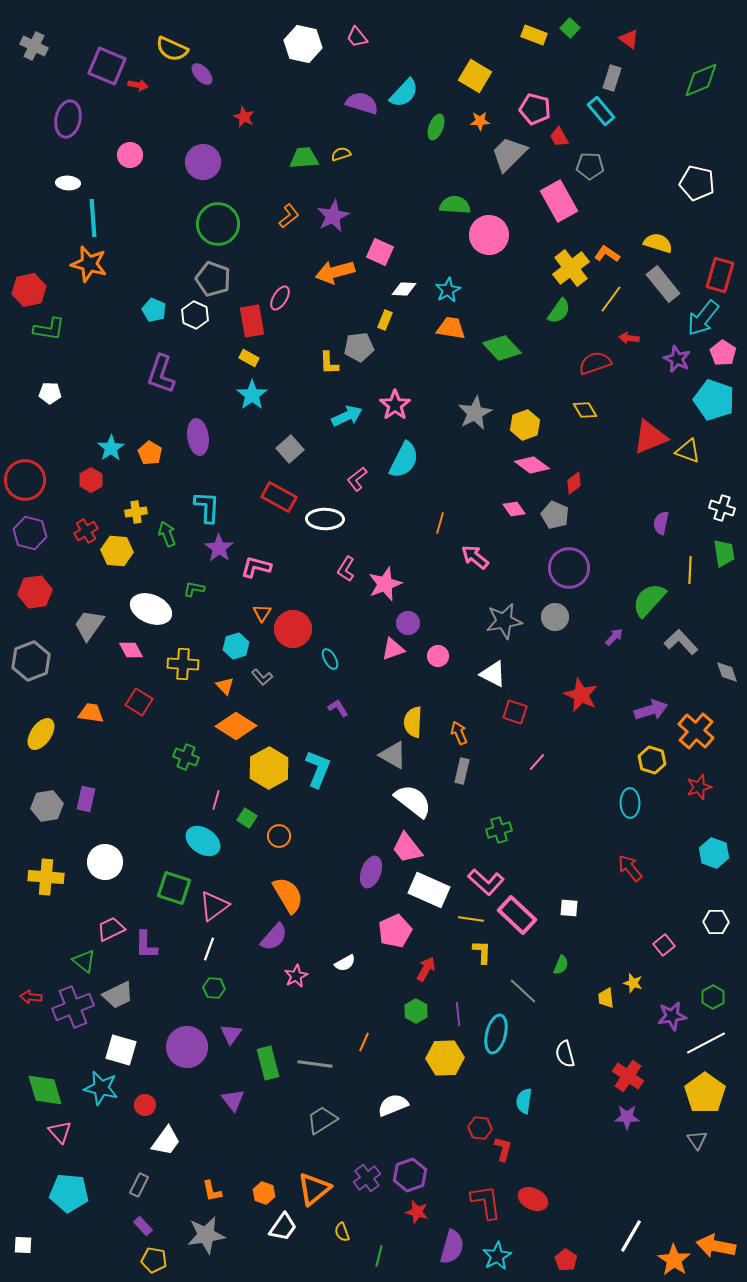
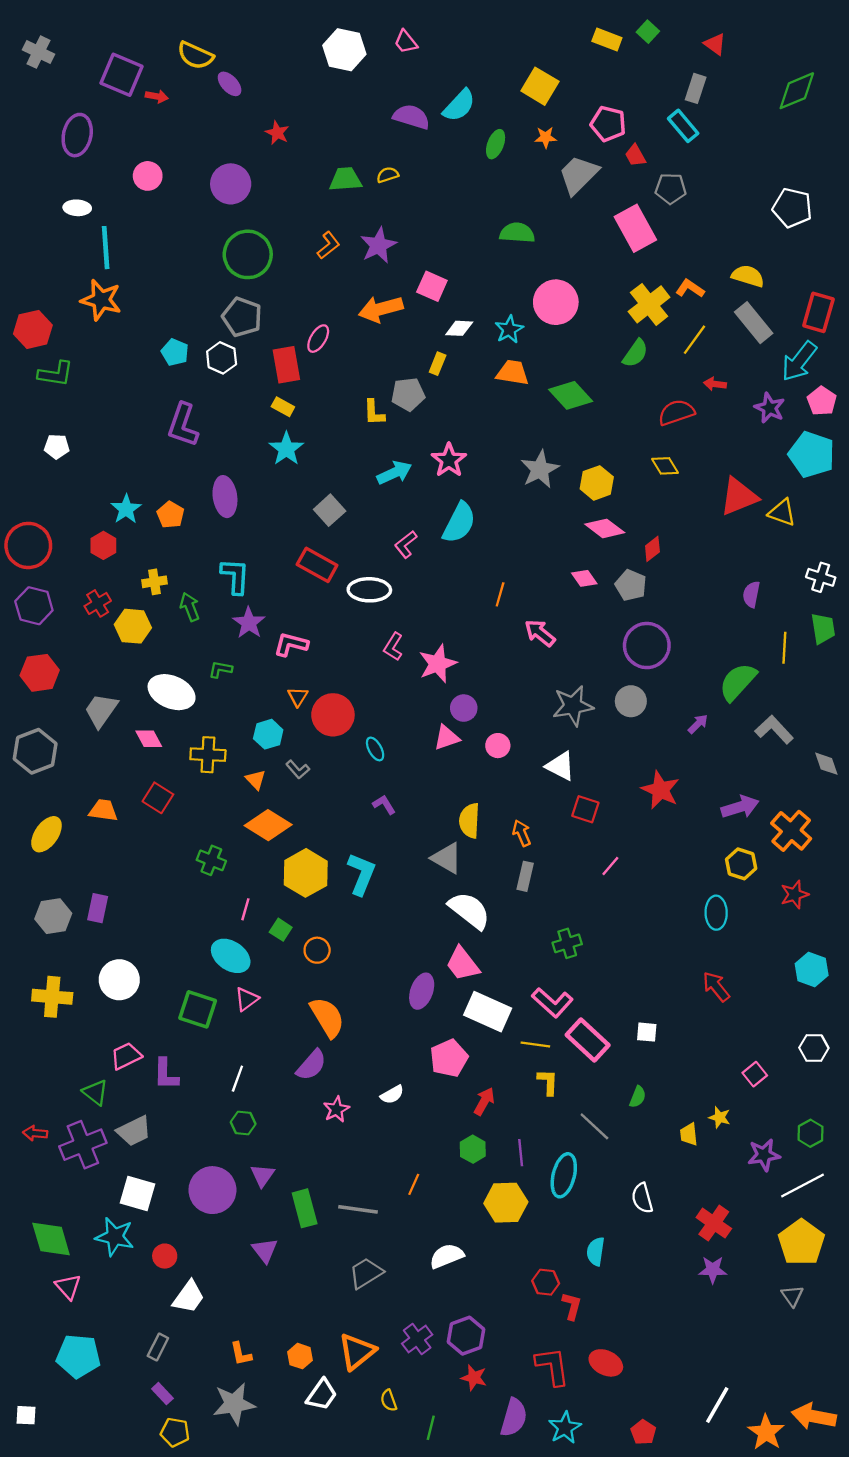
pink circle: (489, 235) -> (556, 302), moved
pink triangle: (214, 906) -> (247, 999), moved, size x0.7

